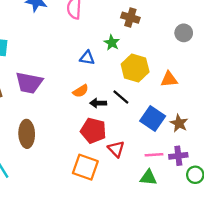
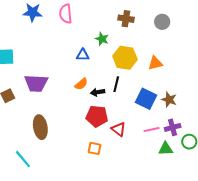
brown cross: (130, 18) -> (126, 19), moved
black line: (121, 97) -> (116, 84), turned 70
orange square: (85, 167) -> (94, 148), size x0.6
green triangle: (148, 178) -> (166, 149), moved

